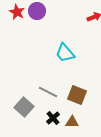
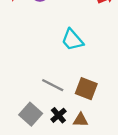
gray square: (24, 107) -> (31, 114), moved

